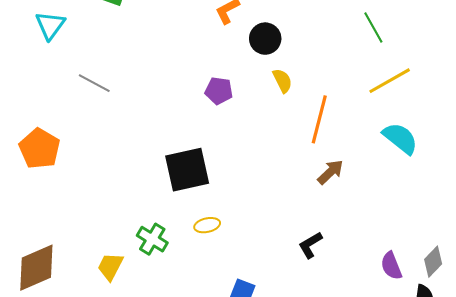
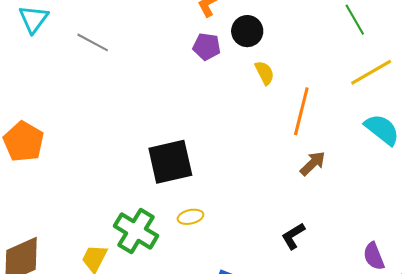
gray line: (94, 83) -> (93, 42), moved
purple pentagon: (219, 91) -> (207, 47), moved
green cross: (152, 239) -> (136, 231), size x1.4

